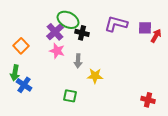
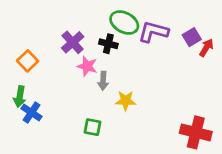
green ellipse: (68, 20) -> (124, 23), moved
purple square: (145, 28) -> (192, 37), turned -32
pink star: (57, 51) -> (87, 66), moved
red cross: (148, 100) -> (196, 132), size x1.6

